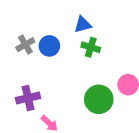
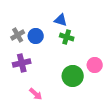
blue triangle: (83, 25) -> (61, 20), turned 32
purple cross: (28, 98) -> (22, 63), moved

